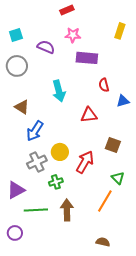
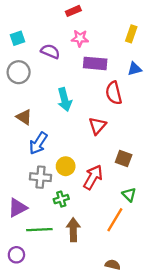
red semicircle: (104, 85) -> (114, 93), size x1.5
blue triangle: (123, 101) -> (135, 69), moved
red triangle: (89, 115) -> (97, 126), turned -42
gray cross: (37, 162) -> (40, 177), turned 30

